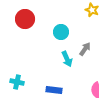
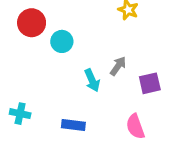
cyan circle: (61, 32) -> (62, 41), moved

